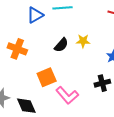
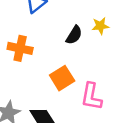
pink L-shape: (67, 95) -> (91, 97), turned 60

